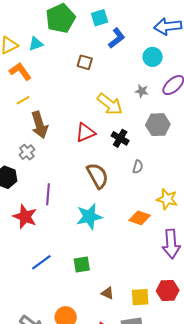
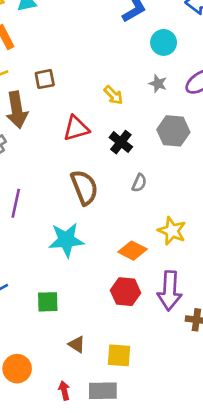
cyan circle: (153, 57) -> (164, 42), moved
brown square: (85, 62) -> (45, 79), moved, turned -35
yellow arrow: (110, 104) -> (113, 95), size x0.6
red hexagon: (168, 291) -> (126, 292), moved

